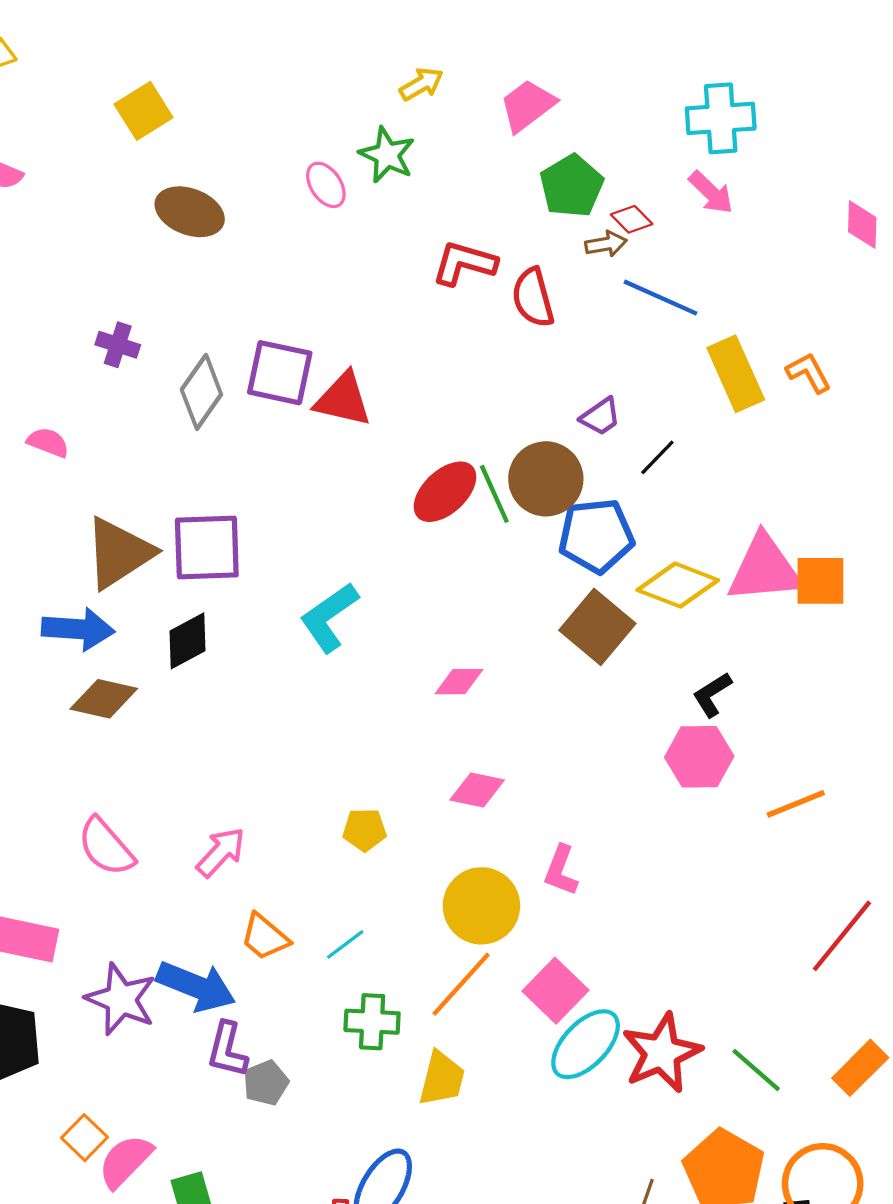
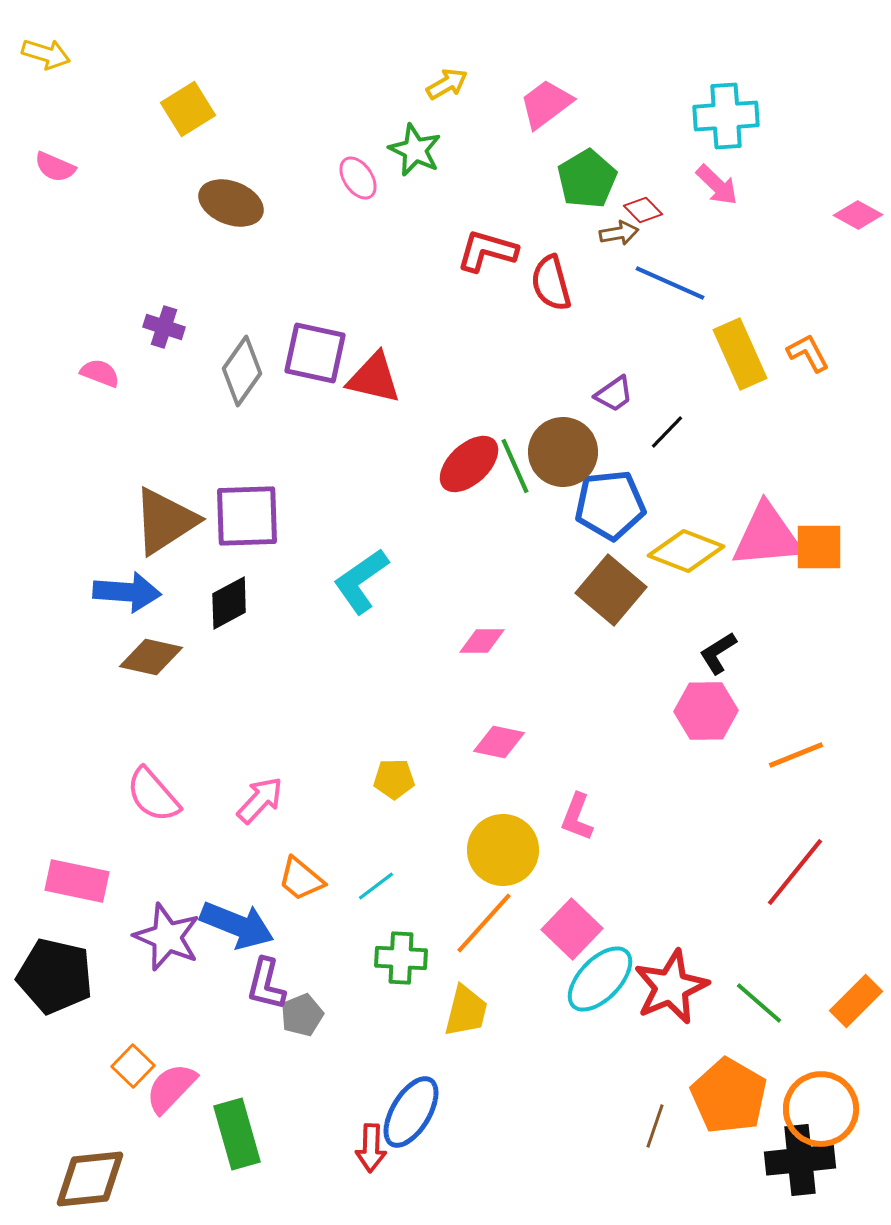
pink diamond: (862, 225) -> (858, 215), turned -63
pink semicircle: (48, 442) -> (100, 373), moved
red line: (842, 936) -> (795, 872), moved

